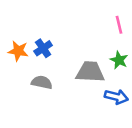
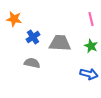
orange star: (18, 51) -> (14, 19), moved
gray trapezoid: (90, 72) -> (60, 43), moved

